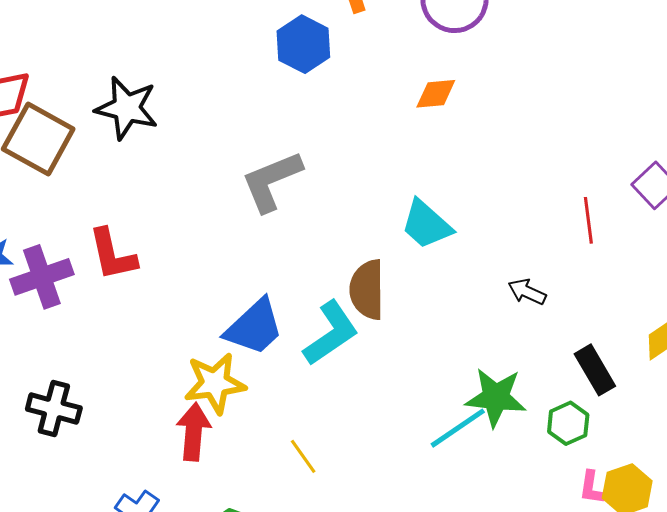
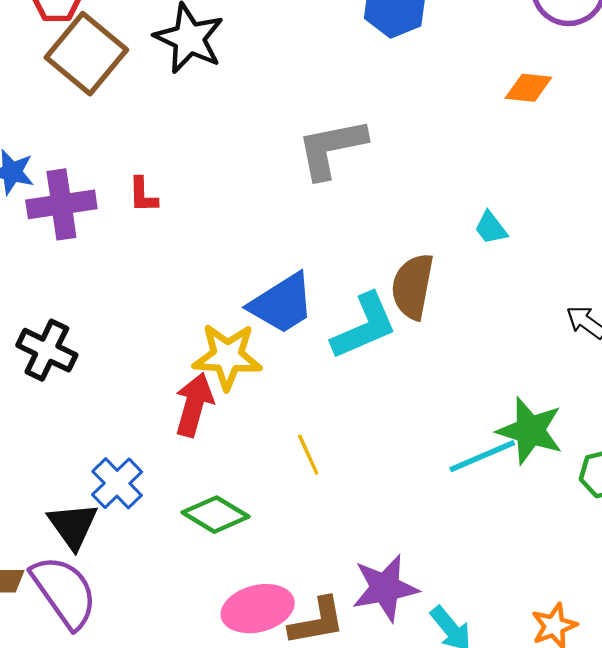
cyan trapezoid: (426, 224) -> (491, 228), size x0.6
red L-shape: (112, 255) -> (143, 195), size x0.6

